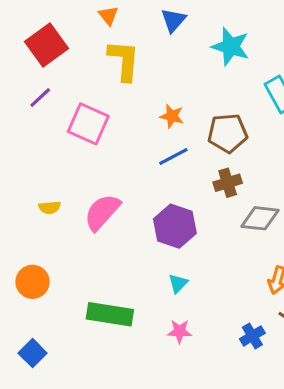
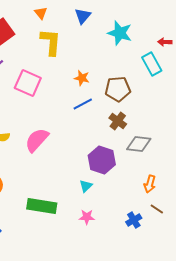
brown cross: (228, 183) -> (118, 121), turned -36
purple hexagon: (175, 226) -> (102, 160), moved

